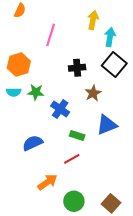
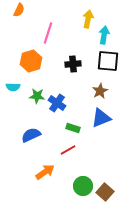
orange hexagon: (19, 65) -> (31, 61), moved
black square: (114, 65) -> (108, 61), turned -35
green star: (36, 92) -> (37, 96), moved
brown star: (93, 93) -> (100, 91), moved
green circle: (74, 201) -> (83, 186), moved

